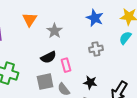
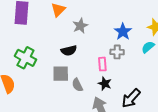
blue star: (95, 18) -> (123, 32), moved
pink rectangle: (66, 65) -> (102, 64), moved

